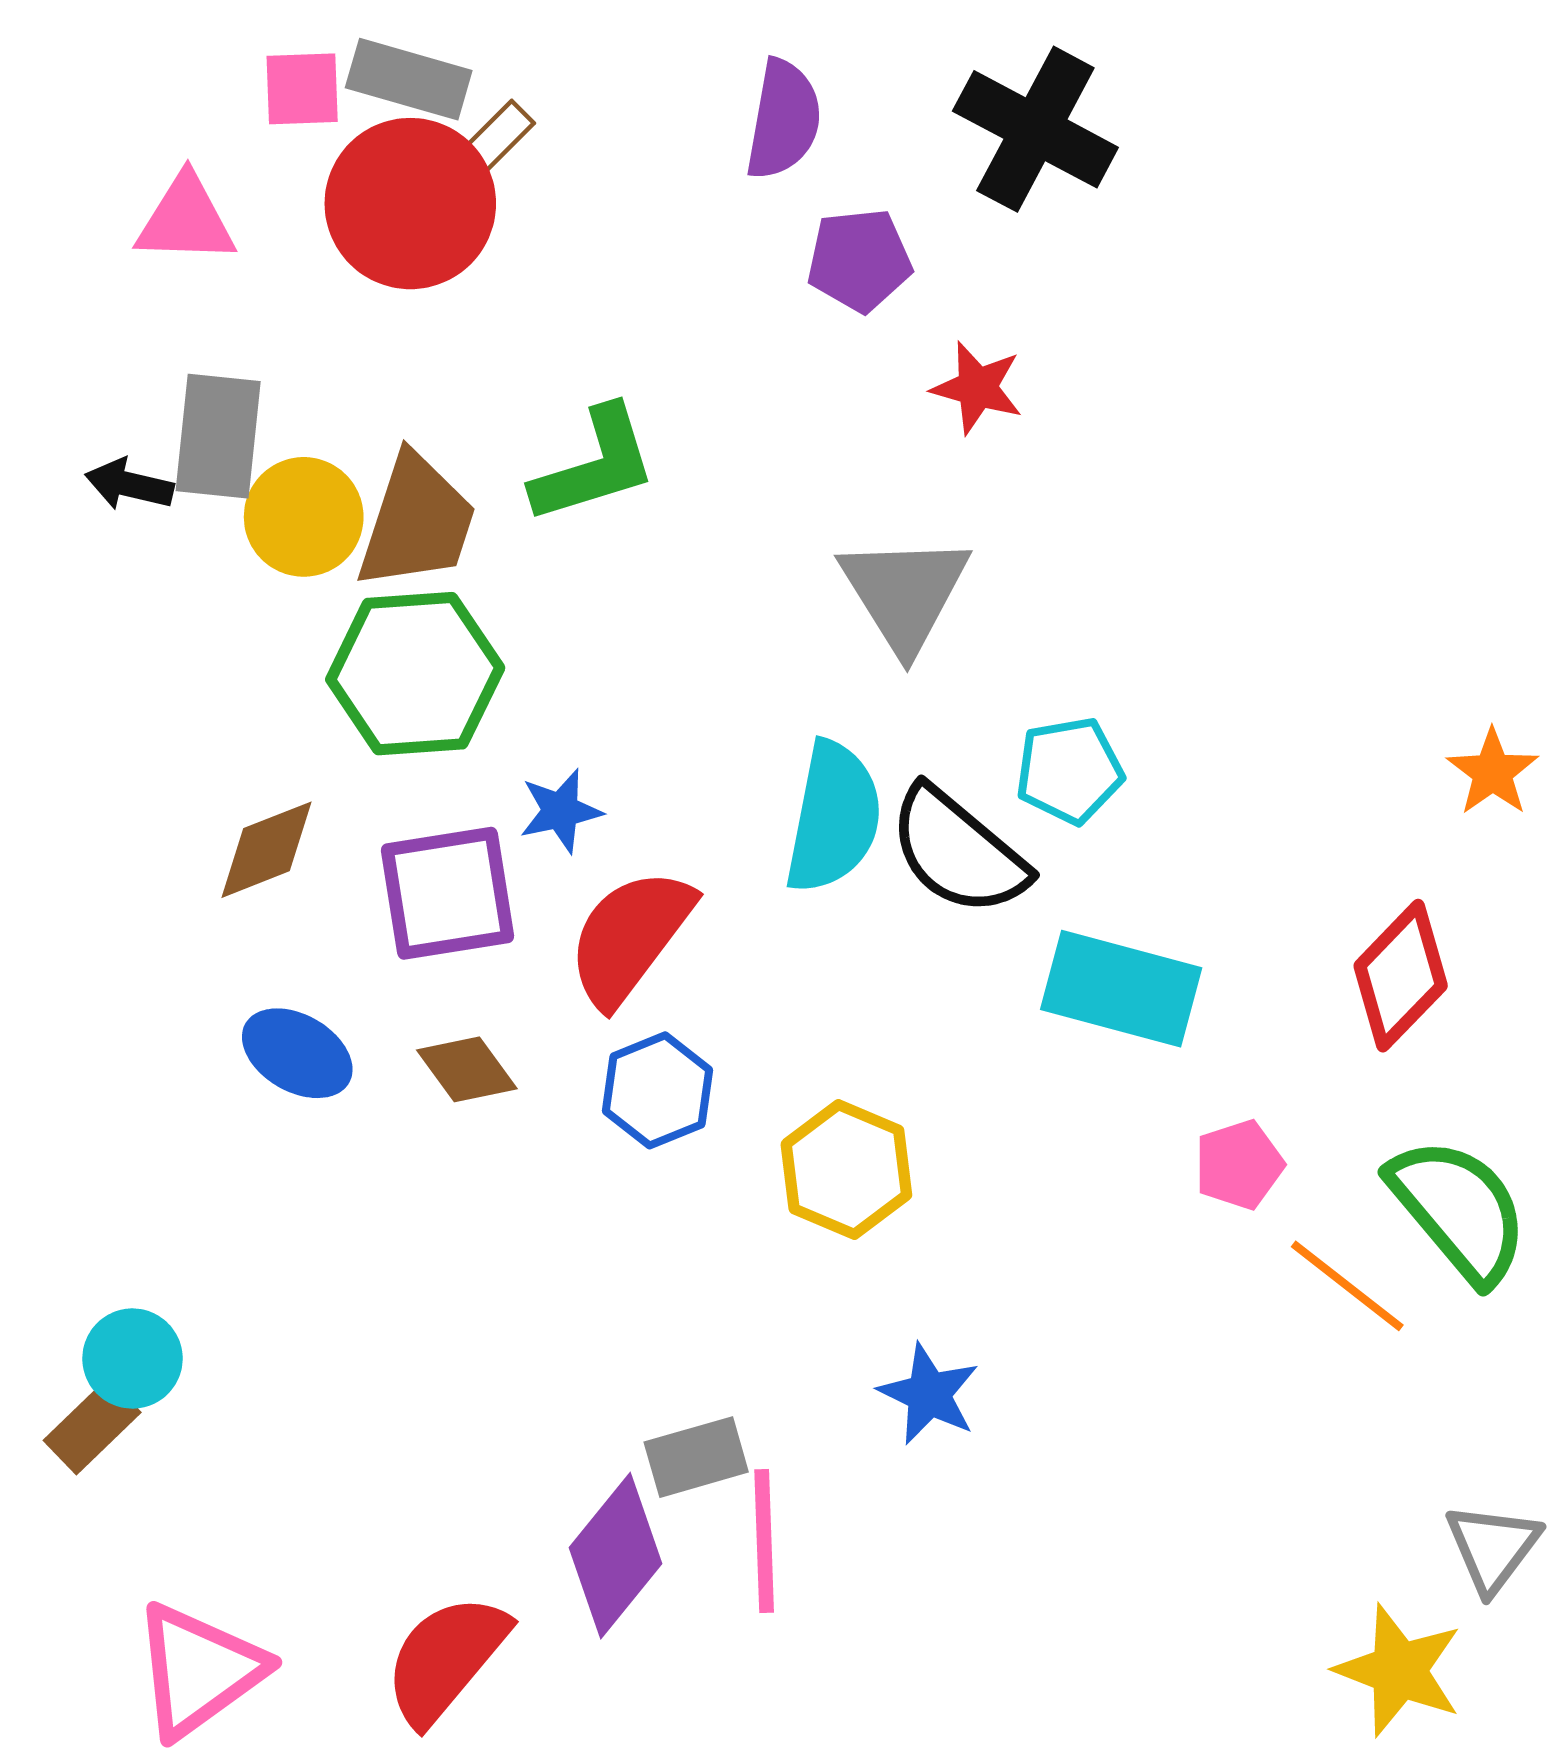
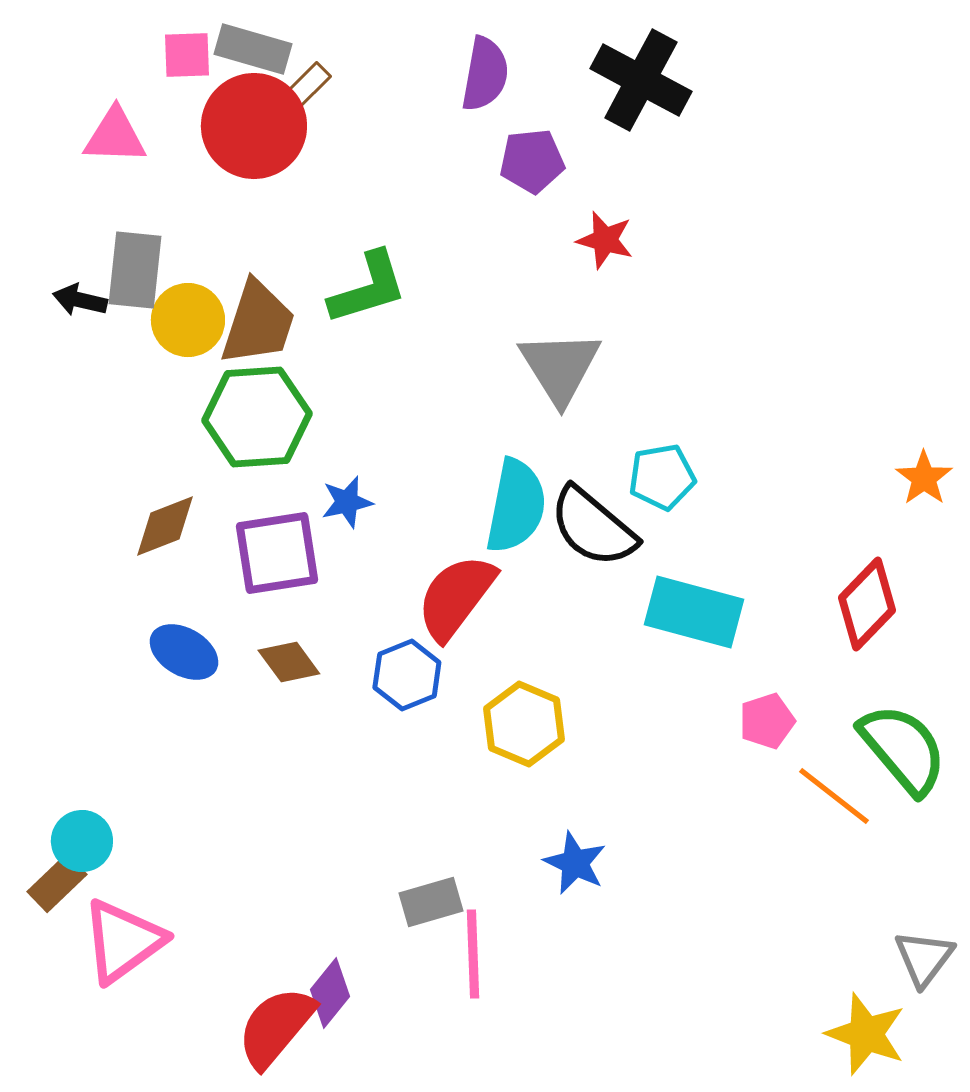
red semicircle: (630, 937) -> (456, 597), moved
purple diamond: (615, 1556) -> (330, 993), moved, size x0.7
pink triangle: (199, 1670) -> (123, 941), moved

